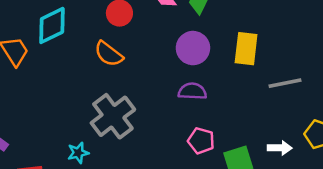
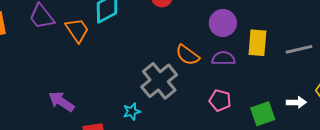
yellow rectangle: (246, 49) -> (257, 43), moved
orange semicircle: (109, 54) -> (187, 55), moved
pink pentagon: (201, 141) -> (220, 100), moved

